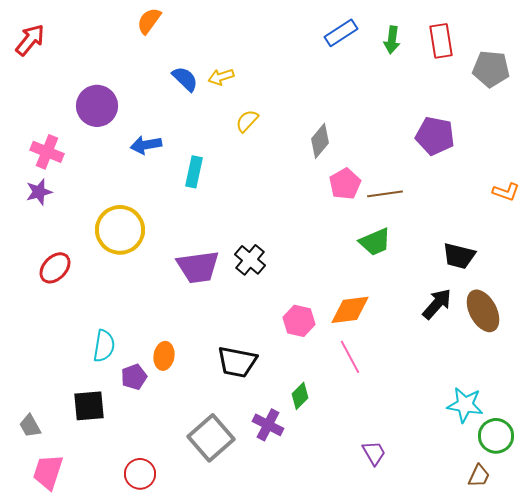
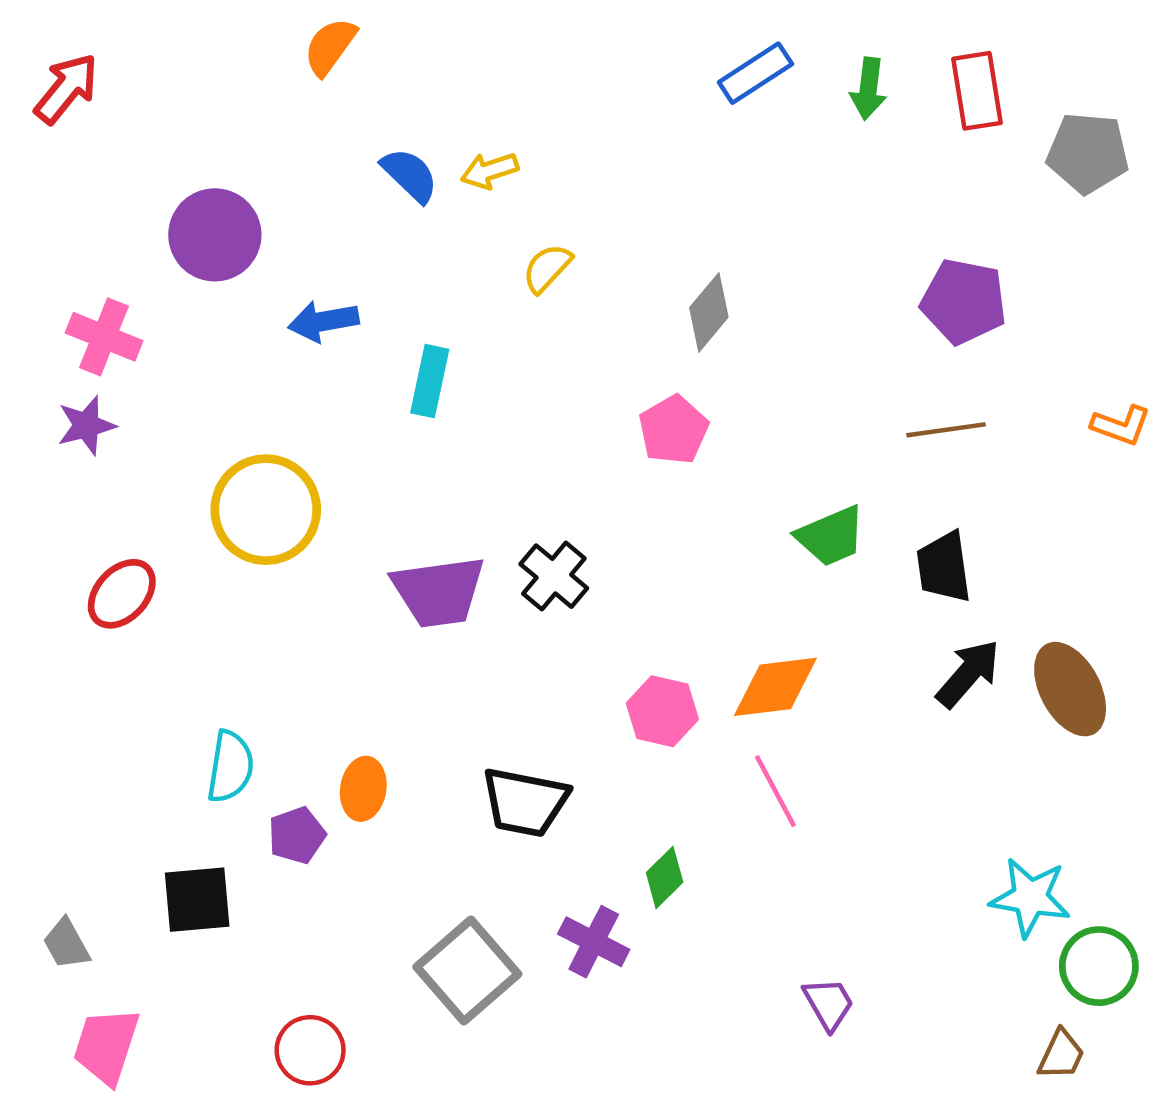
pink pentagon: (345, 184) -> (673, 430), moved
brown line: (385, 194) -> (946, 430), moved
black trapezoid: (459, 256) -> (944, 567), moved, turned 68

